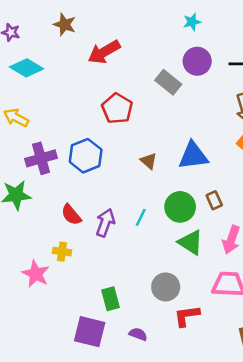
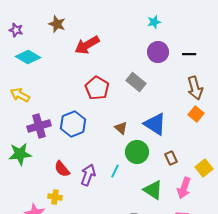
gray rectangle: (168, 82) -> (136, 82), moved
blue triangle: (193, 156) -> (155, 124), turned 40
green circle: (180, 207) -> (137, 152), moved

